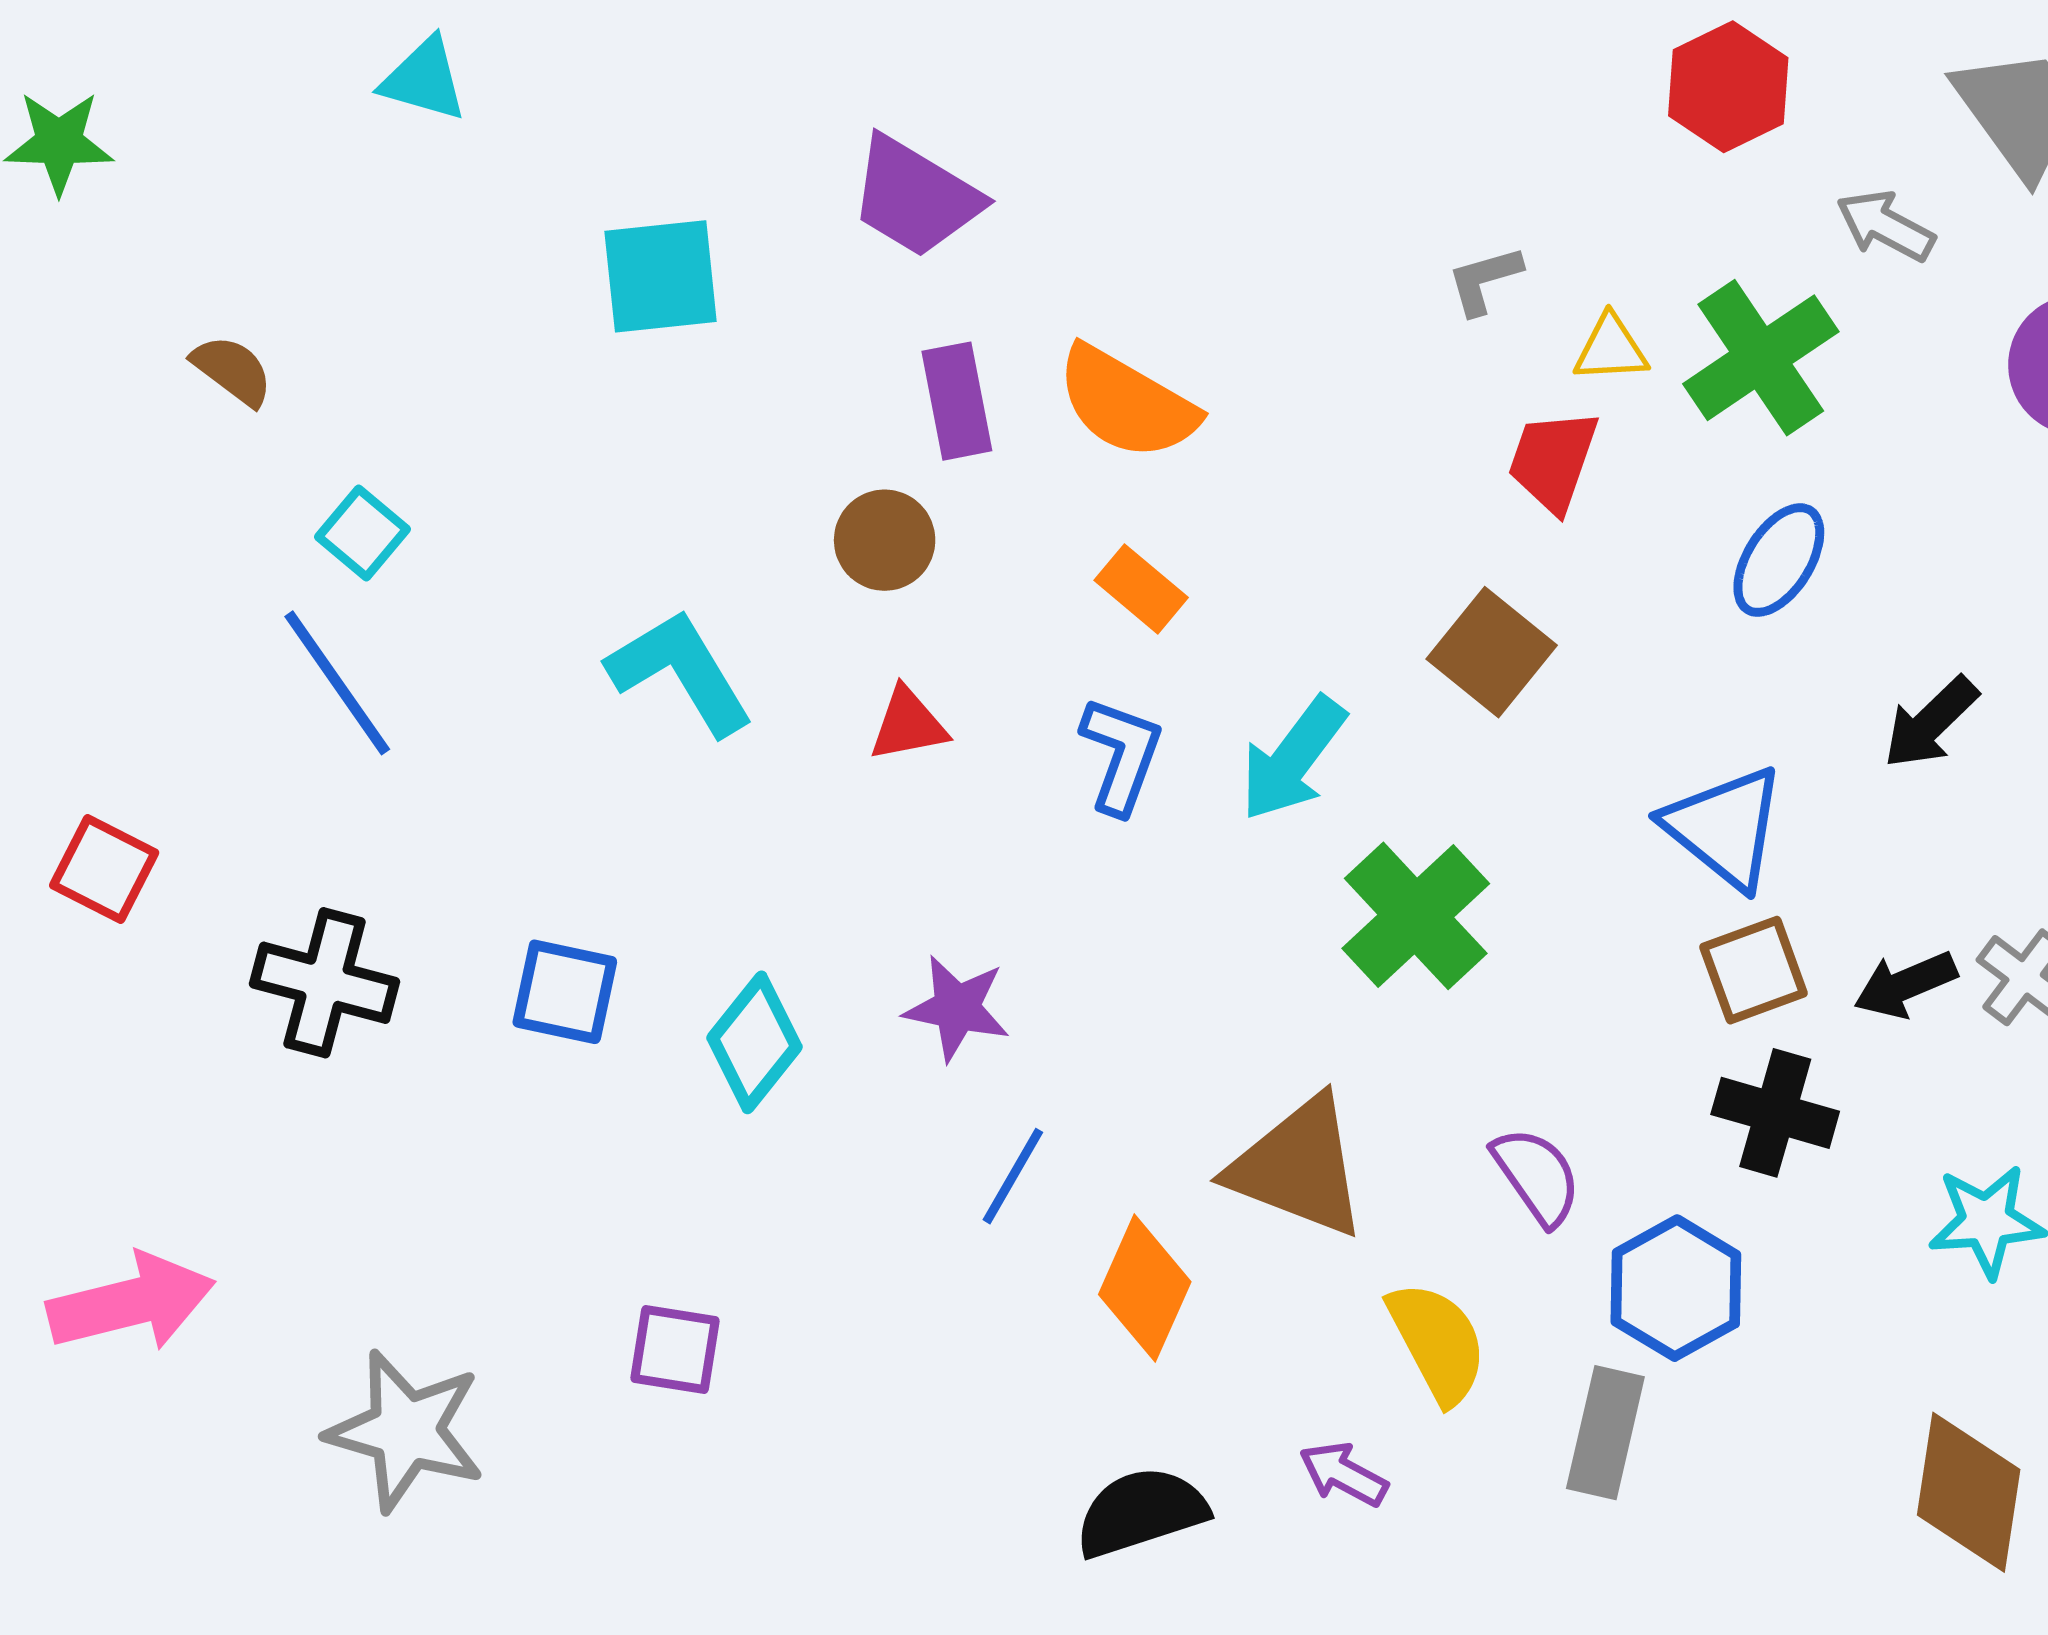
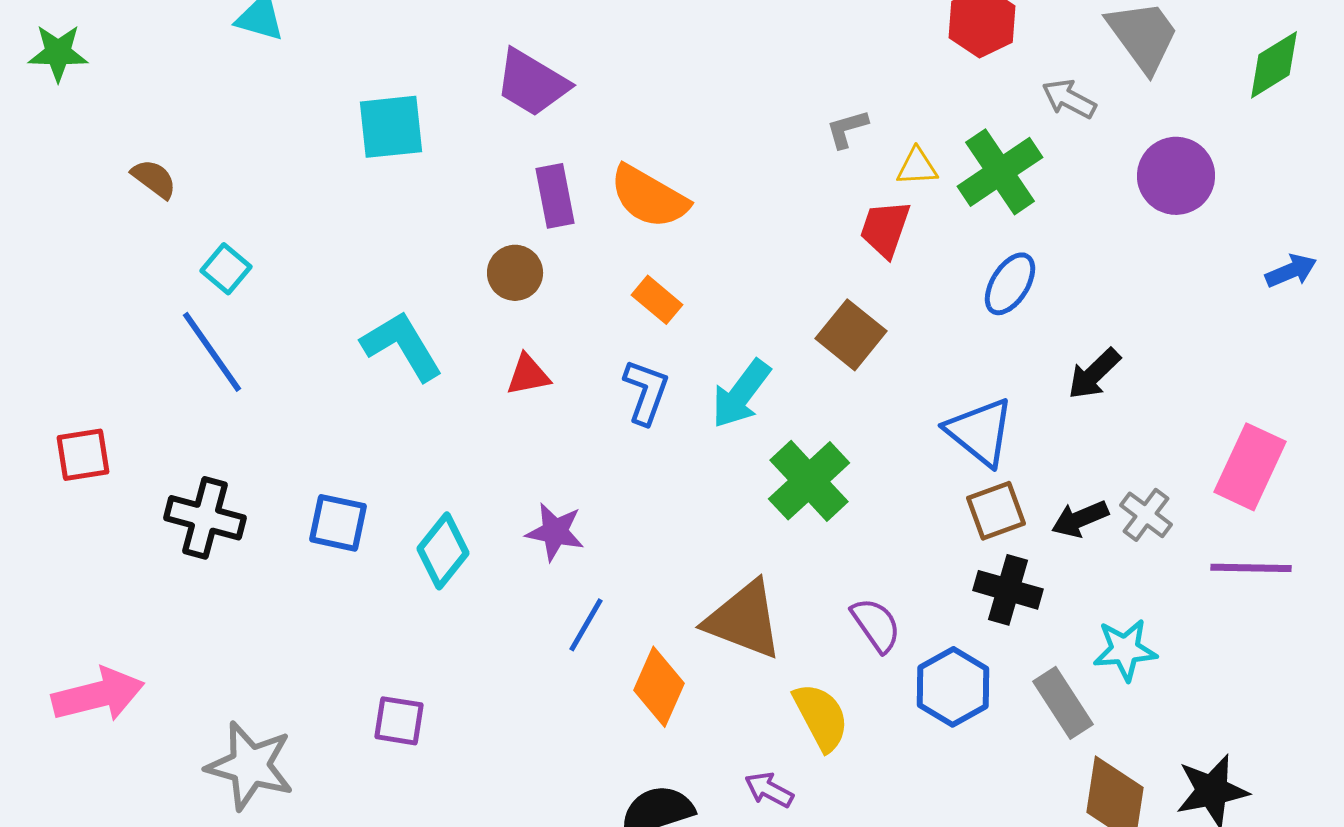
red square: (104, 869) -> (83, 455), turned -36
gray rectangle: (1605, 1433) -> (1063, 703), moved, turned -46

